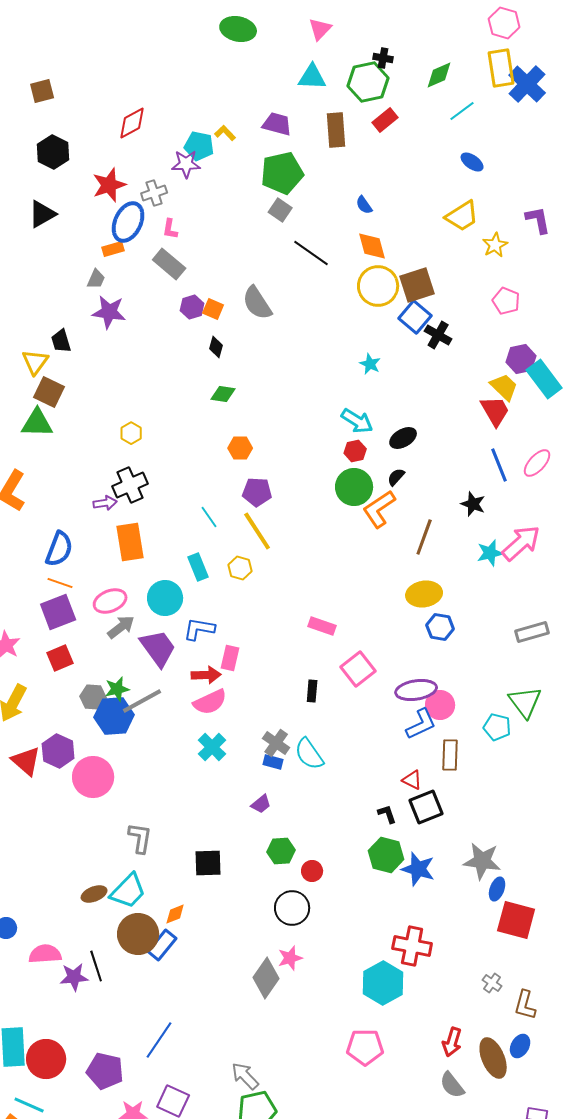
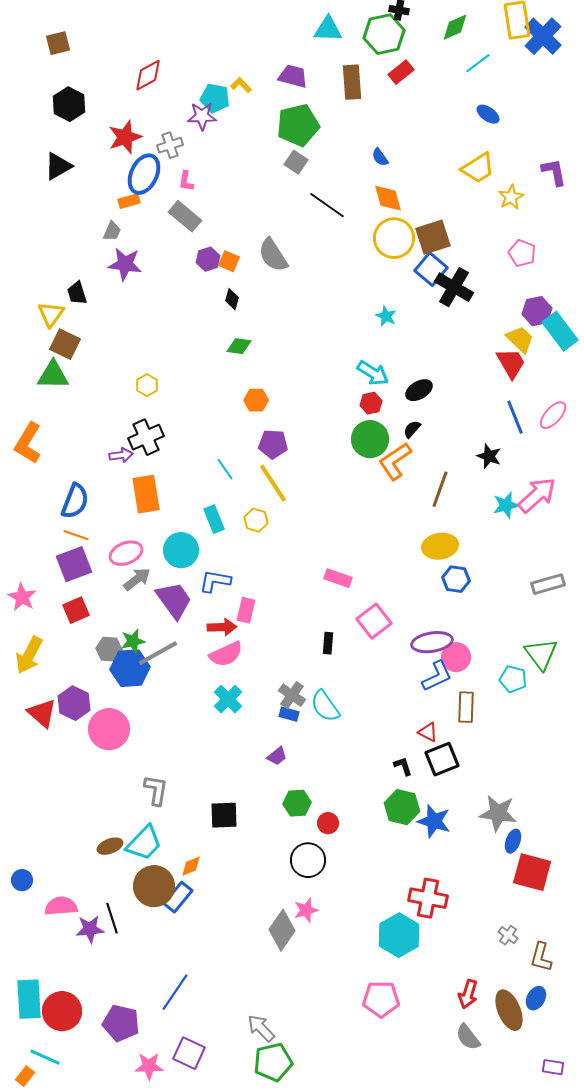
black cross: (438, 335) -> (454, 287), size x1.4

